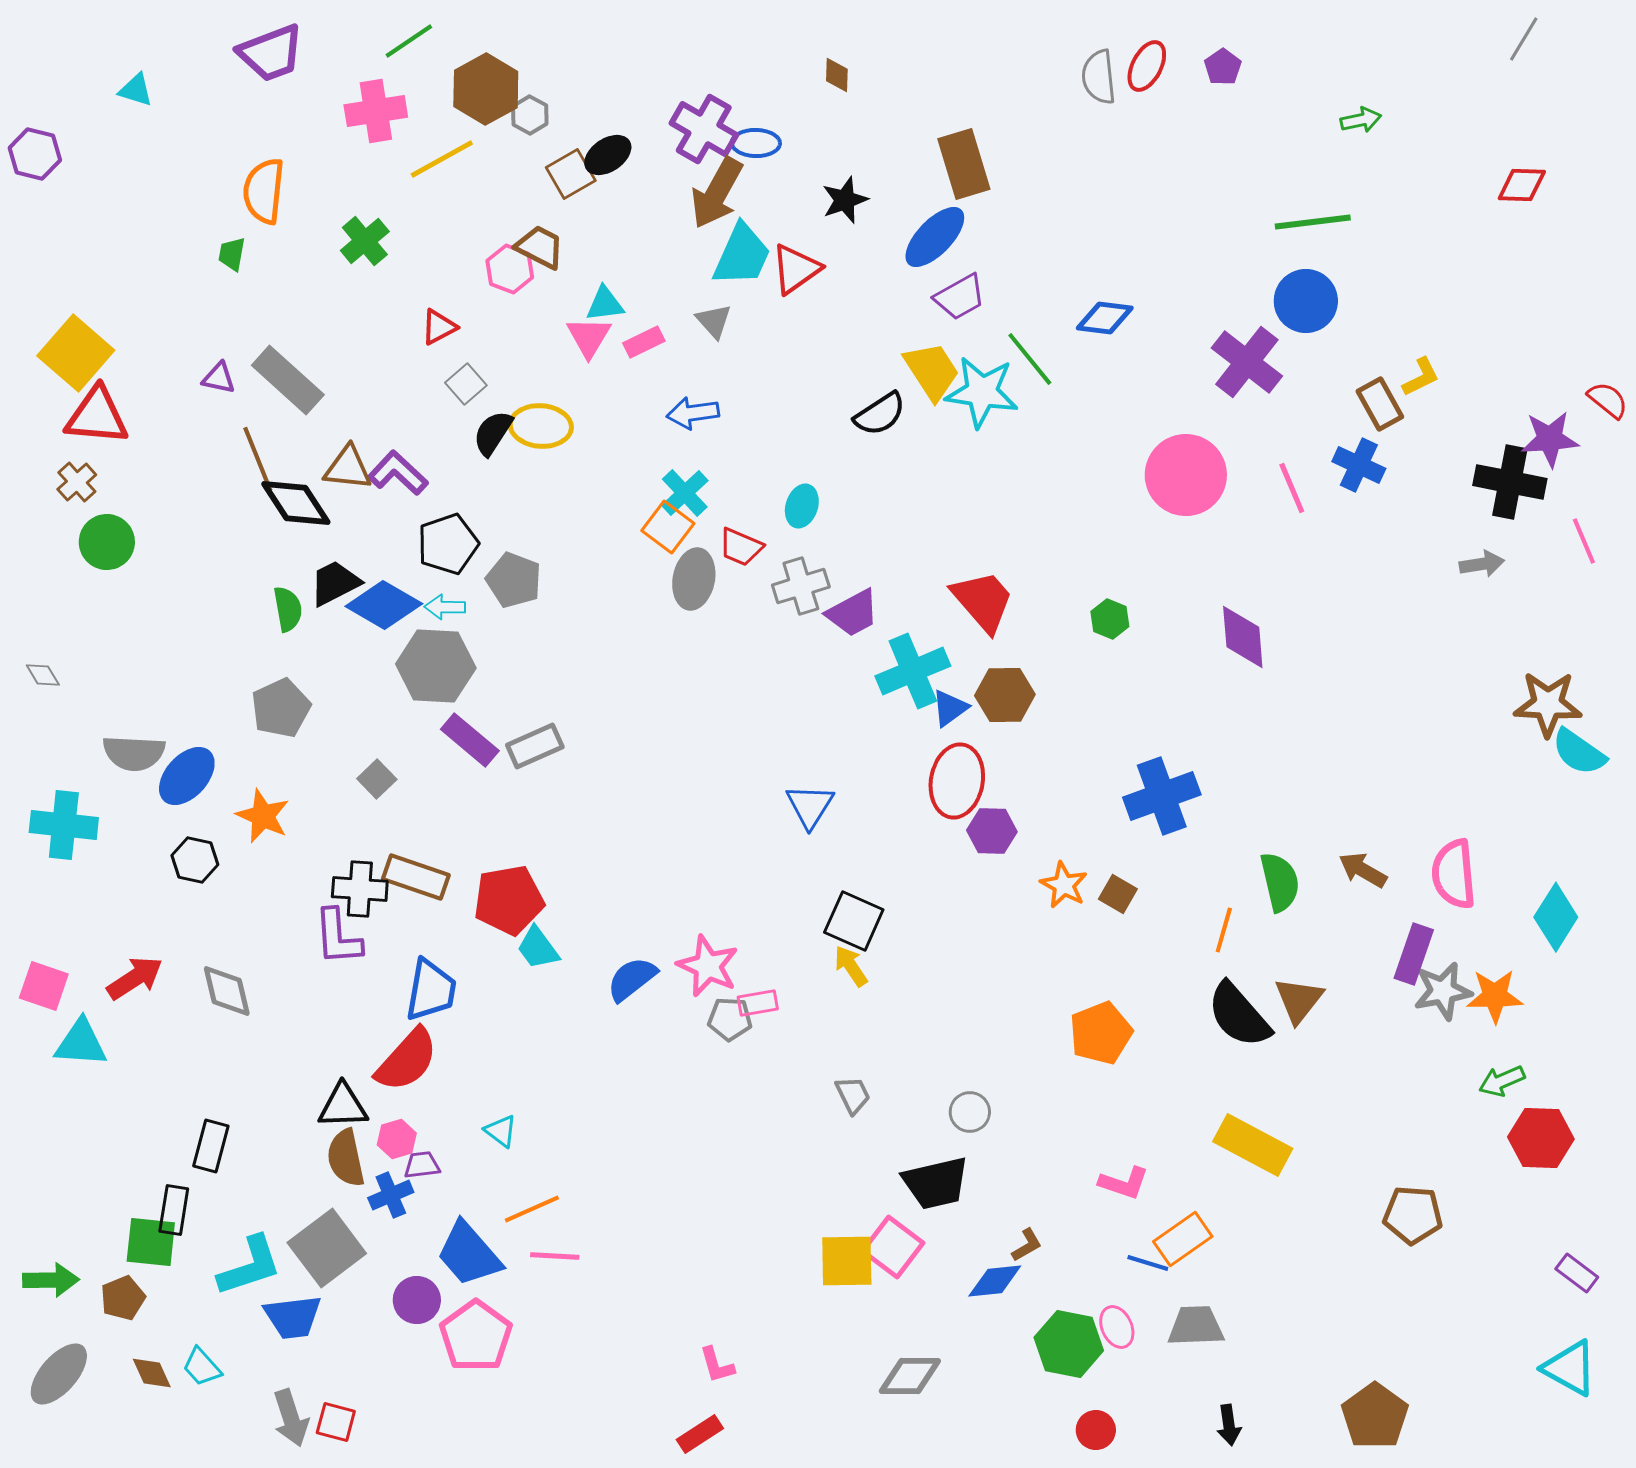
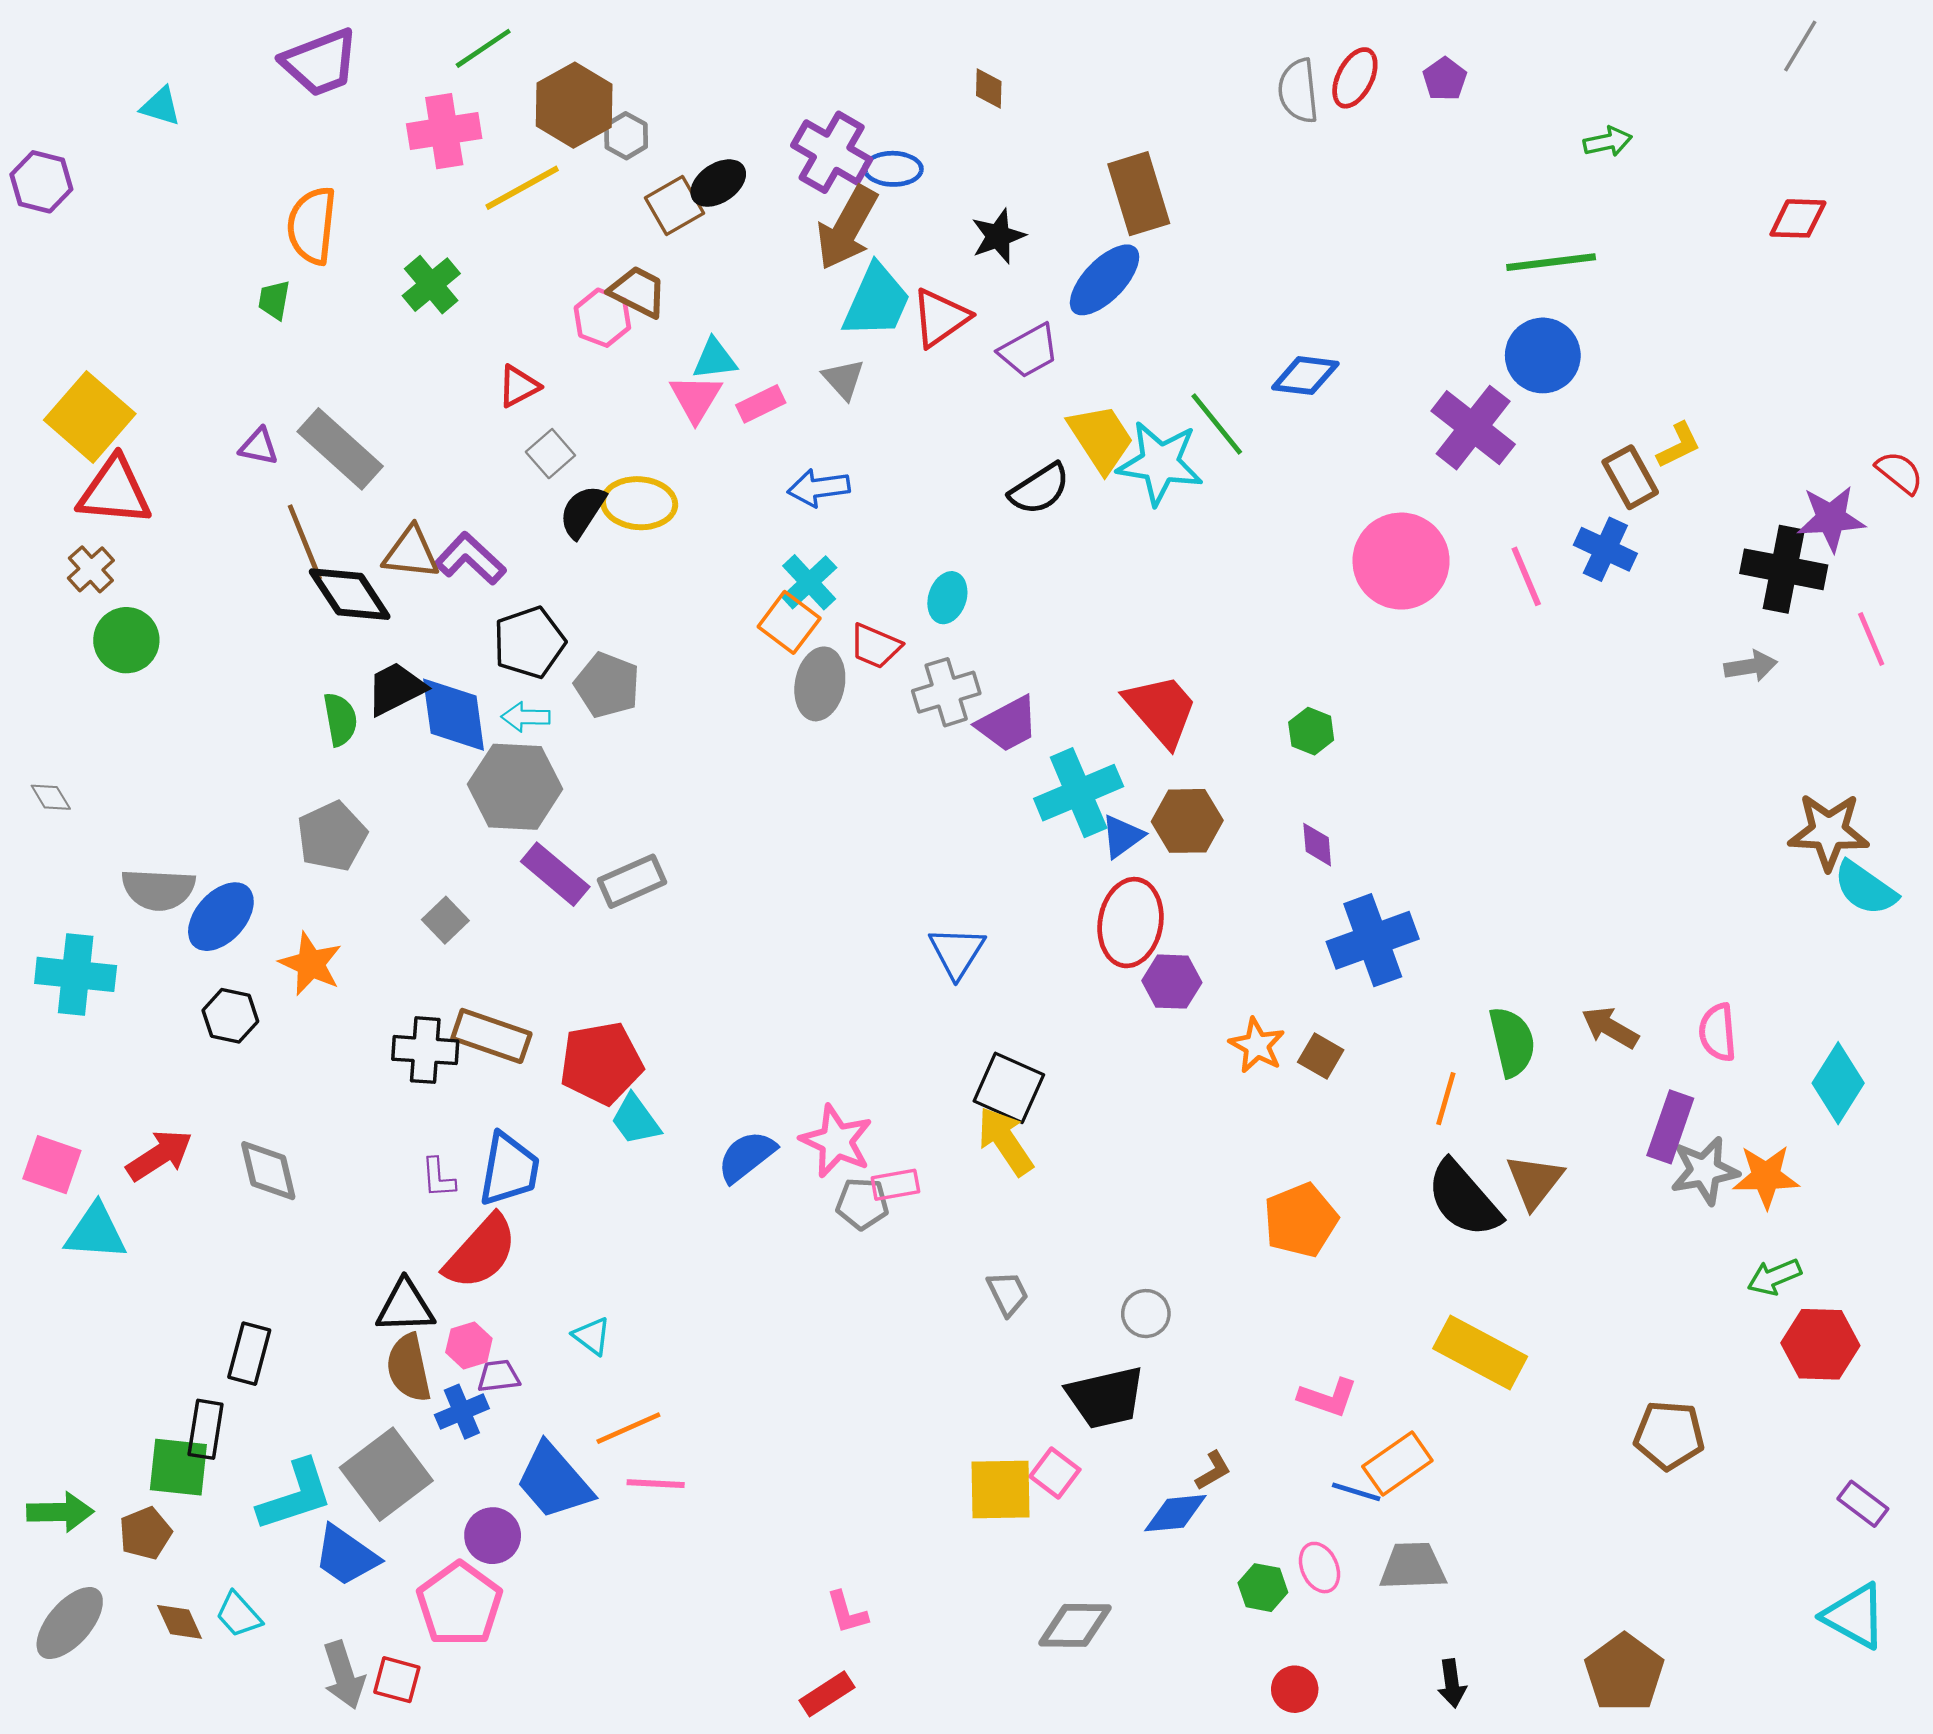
purple trapezoid: (960, 297) -> (1029, 351), moved
blue diamond: (384, 605) -> (454, 715), turned 52
purple diamond: (1243, 637) -> (1317, 845), moved, size x0.6
pink semicircle: (1454, 874) -> (1718, 1032), size x0.7
purple L-shape: (338, 937) -> (438, 1178), moved, size x0.6
yellow arrow: (851, 966) -> (1005, 1141), size x1.4
pink square: (893, 1247) -> (1055, 1473), size x0.7
blue trapezoid: (293, 1317) -> (346, 1556), turned 42
pink pentagon: (476, 1336) -> (460, 1604), moved
green hexagon: (1069, 1344) -> (1263, 1588), size x0.6

